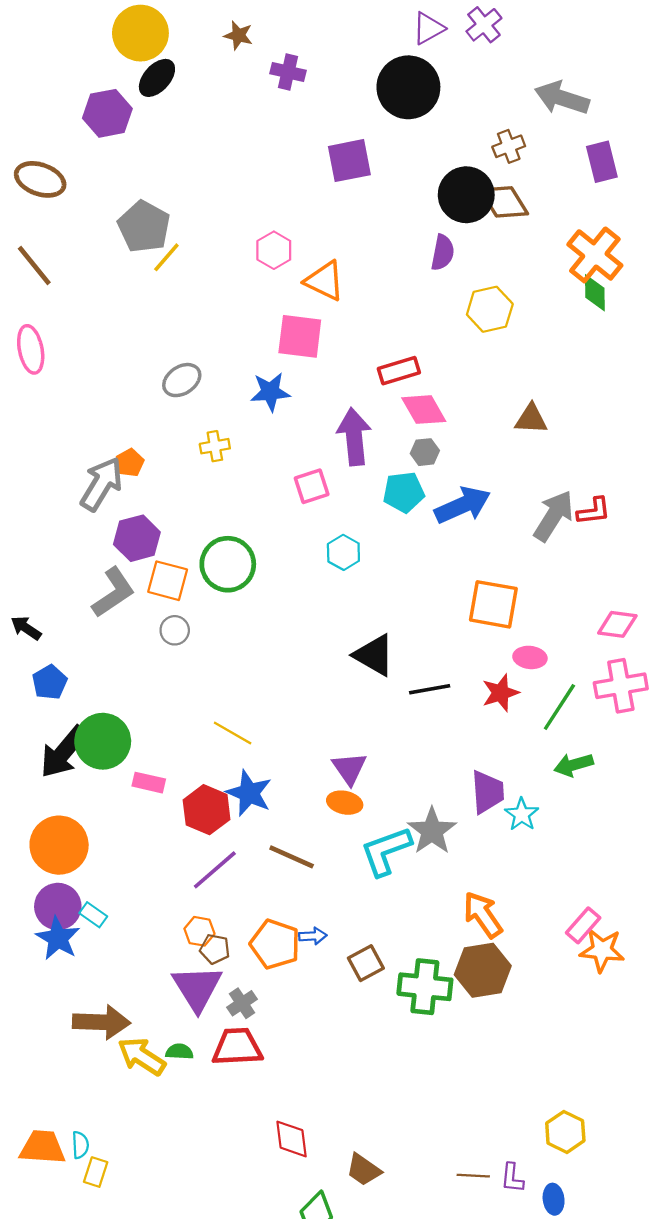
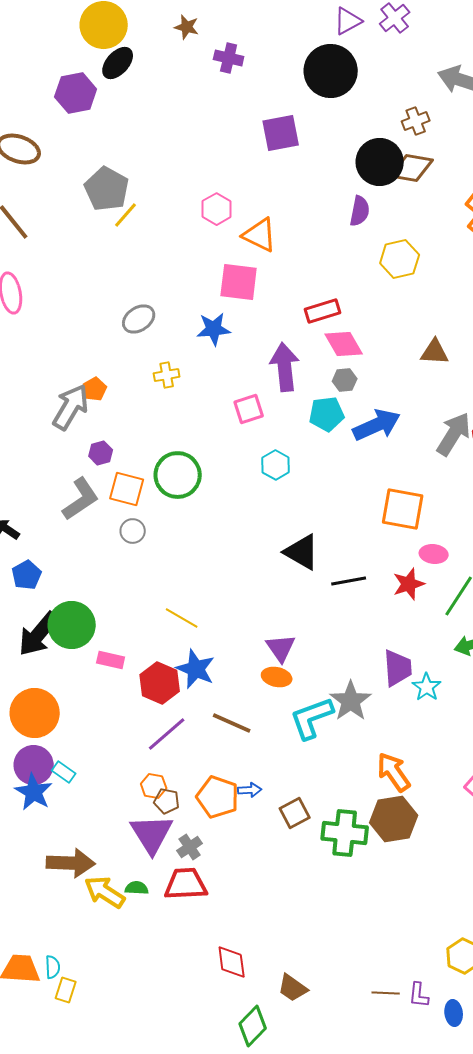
brown diamond: (504, 202) -> (412, 168), turned -48
purple hexagon: (137, 538) -> (101, 453), size x0.6

